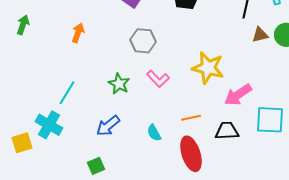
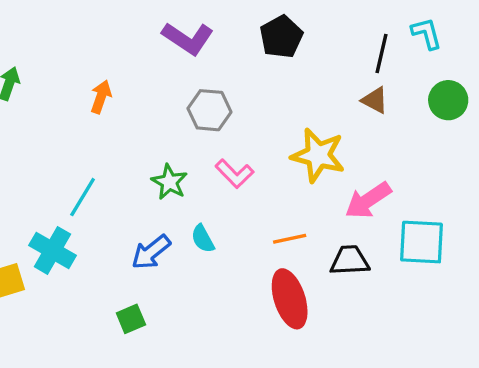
brown triangle: (260, 35) -> (375, 100), moved, turned 42
cyan semicircle: (154, 133) -> (203, 239), moved

